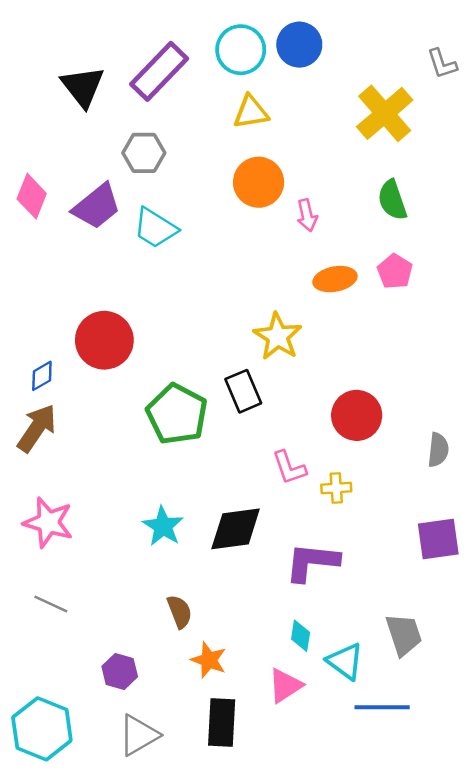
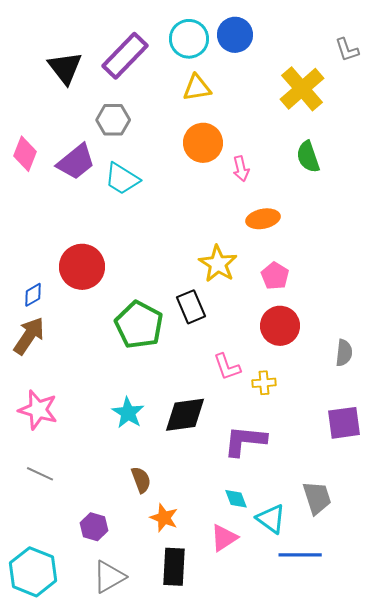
pink pentagon: (395, 271) -> (275, 276), moved
cyan diamond: (301, 636) -> (236, 499), turned -30

